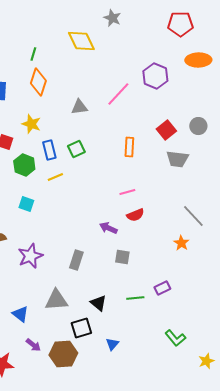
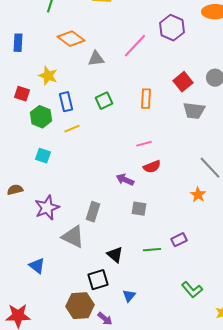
orange diamond: (38, 82) -> (71, 39), moved, turned -72
green square: (76, 149) -> (104, 101), moved
gray triangle: (56, 300) -> (73, 237), moved, turned 30
purple arrow: (33, 345) -> (105, 319), moved

